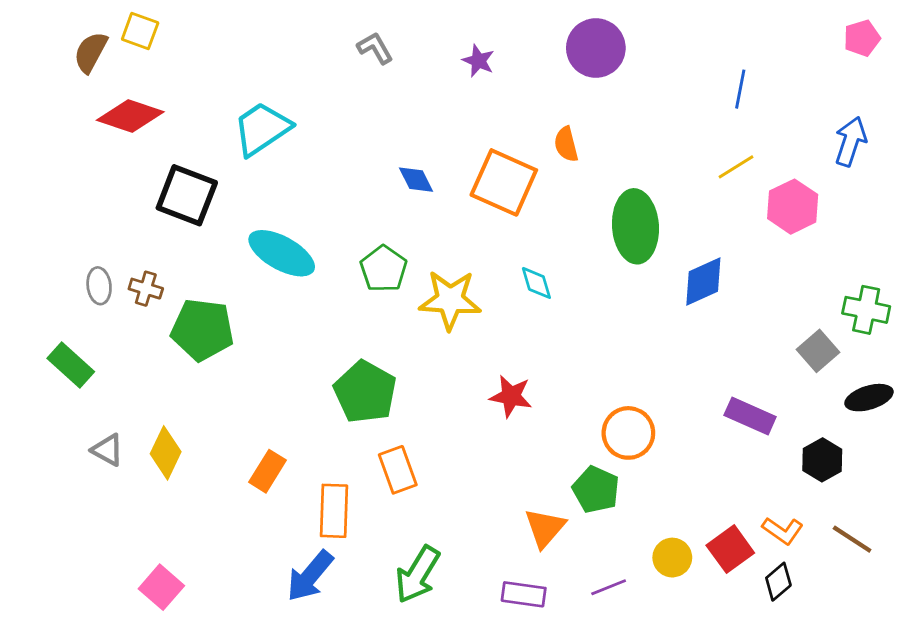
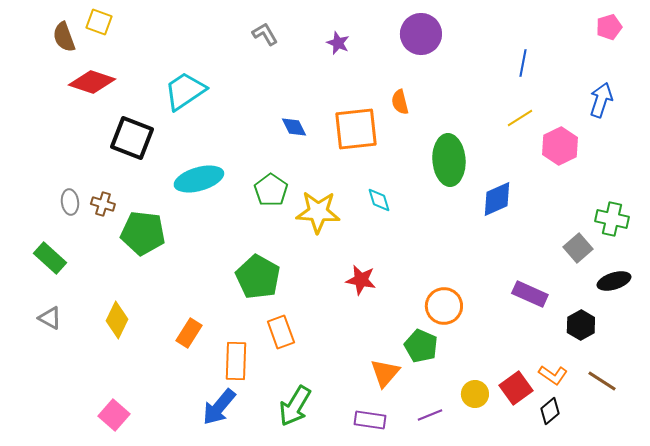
brown semicircle: (91, 52) -> (64, 37), turned -48
orange square: (504, 182) -> (356, 129), turned -30
cyan ellipse: (282, 253) -> (199, 179), turned -45
gray triangle: (108, 450) -> (50, 318), moved

